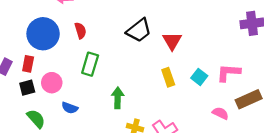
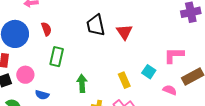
black trapezoid: (139, 30) -> (96, 25), turned 120
yellow rectangle: (168, 77) -> (124, 80), moved
cyan square: (199, 77) -> (149, 72), moved

